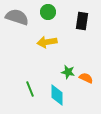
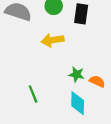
black rectangle: (82, 21) -> (81, 14), moved
cyan diamond: (57, 95) -> (78, 103), moved

